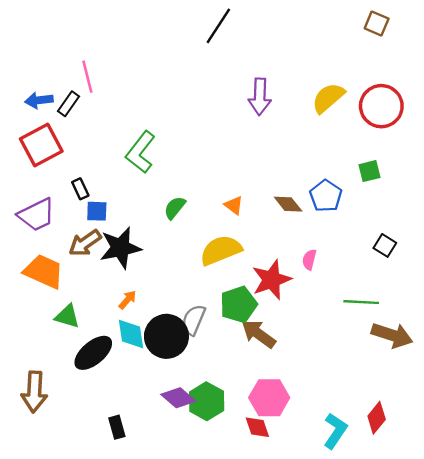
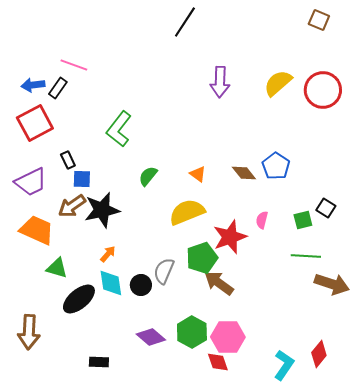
pink line: (87, 77) -> (74, 65), turned -56
green square: (370, 171) -> (303, 220), moved
black circle: (166, 336) -> (141, 285), size x0.6
green hexagon: (207, 401) -> (192, 332), moved
black rectangle: (117, 427) -> (99, 362), turned -72

